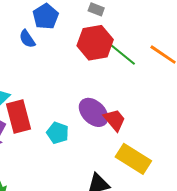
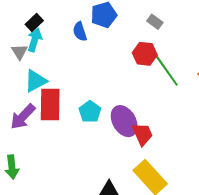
red hexagon: (95, 43) -> (145, 54), size x0.7
cyan pentagon: (58, 133) -> (90, 112), moved

